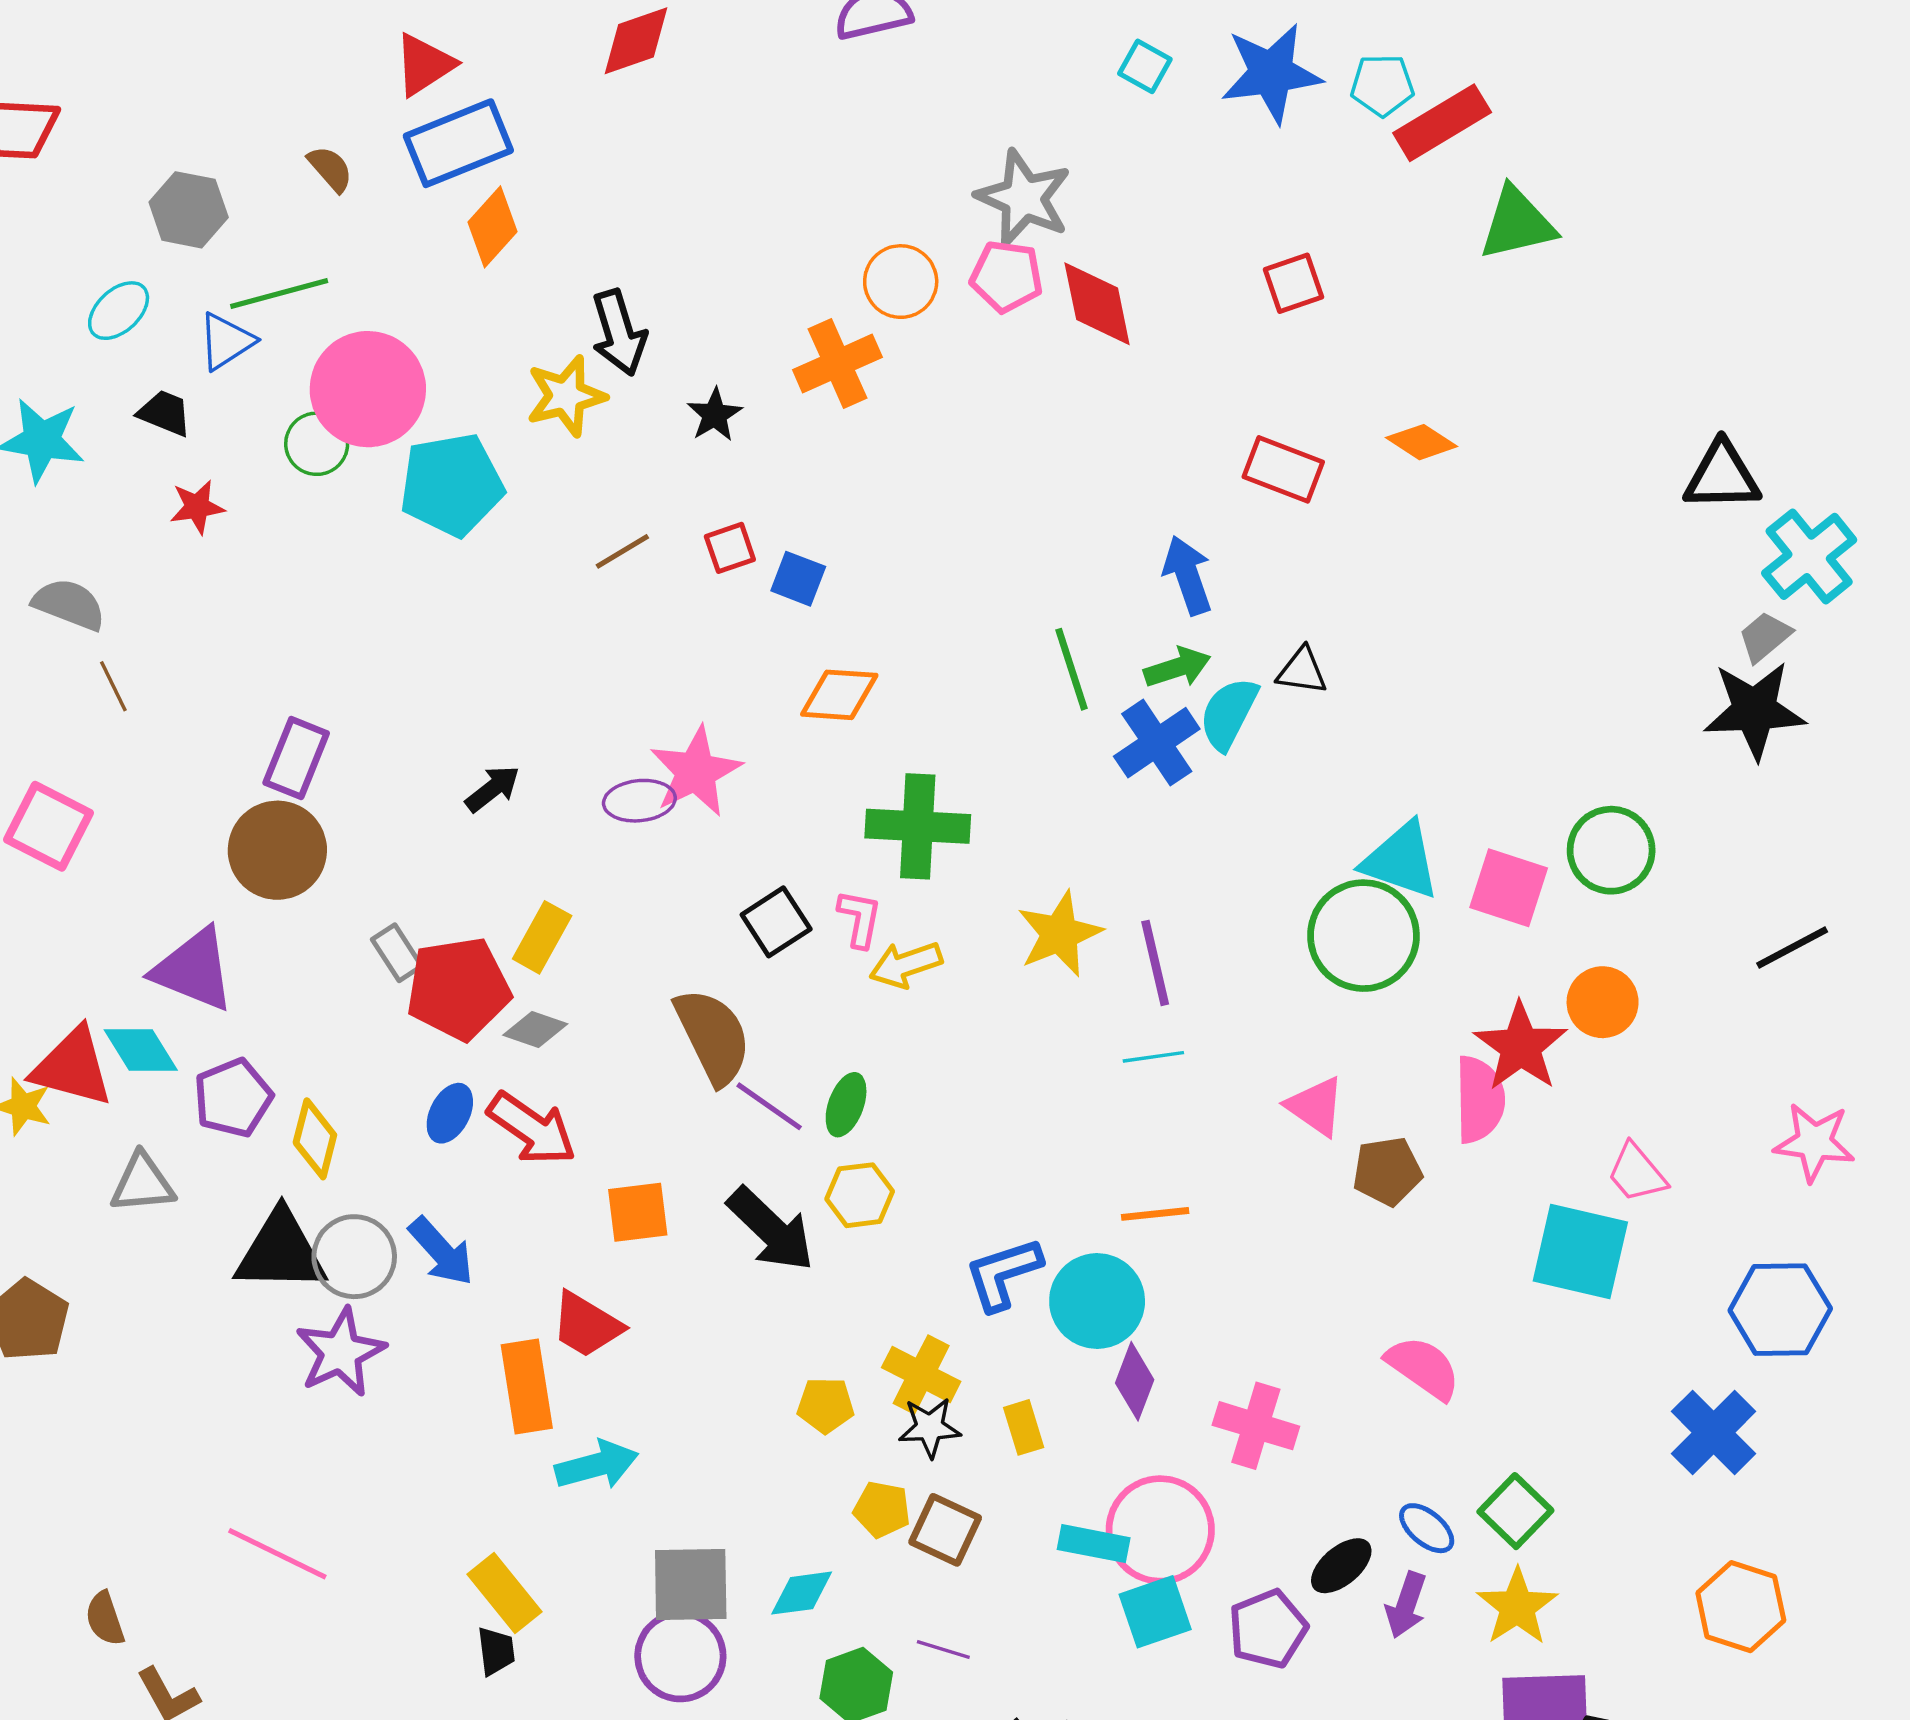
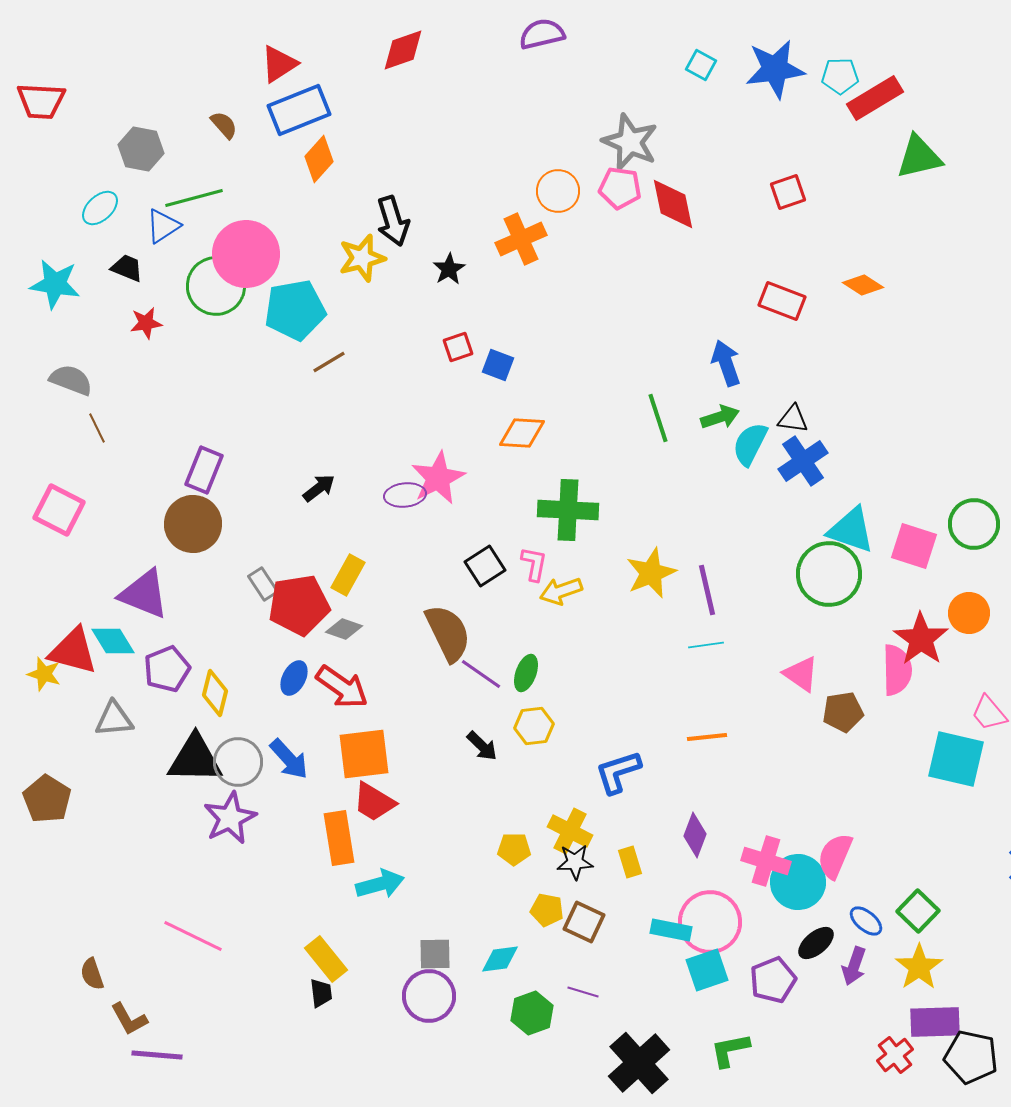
green circle: (317, 444) -> (216, 286), size x1.6
brown line: (622, 551) -> (329, 362), moved
blue cross: (1157, 743) -> (803, 461), moved
orange square: (638, 1212) -> (364, 754), moved, size x1.4
black arrow: (771, 1229) -> (482, 746), size x0.6
cyan circle: (1097, 1301) -> (798, 882), moved
pink semicircle: (1423, 1368) -> (835, 856), moved, turned -102
gray square: (691, 1585) -> (435, 954), size x0.7

